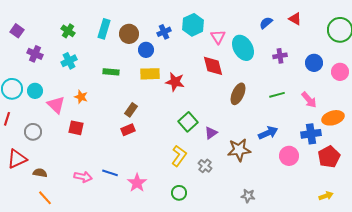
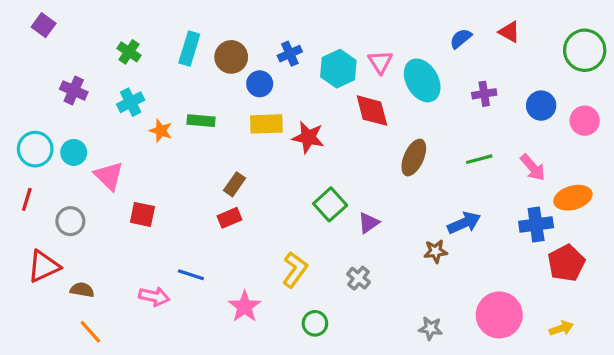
cyan hexagon: (193, 25) -> (338, 69), moved
purple square: (17, 31) -> (44, 25), moved
orange star: (81, 97) -> (161, 131), moved
brown star: (239, 150) -> (436, 251), moved, size x0.6
yellow L-shape: (179, 156) -> (295, 270), moved
pink circle: (289, 156) -> (499, 315), moved, size x1.4
blue line: (110, 173) -> (191, 275), moved

